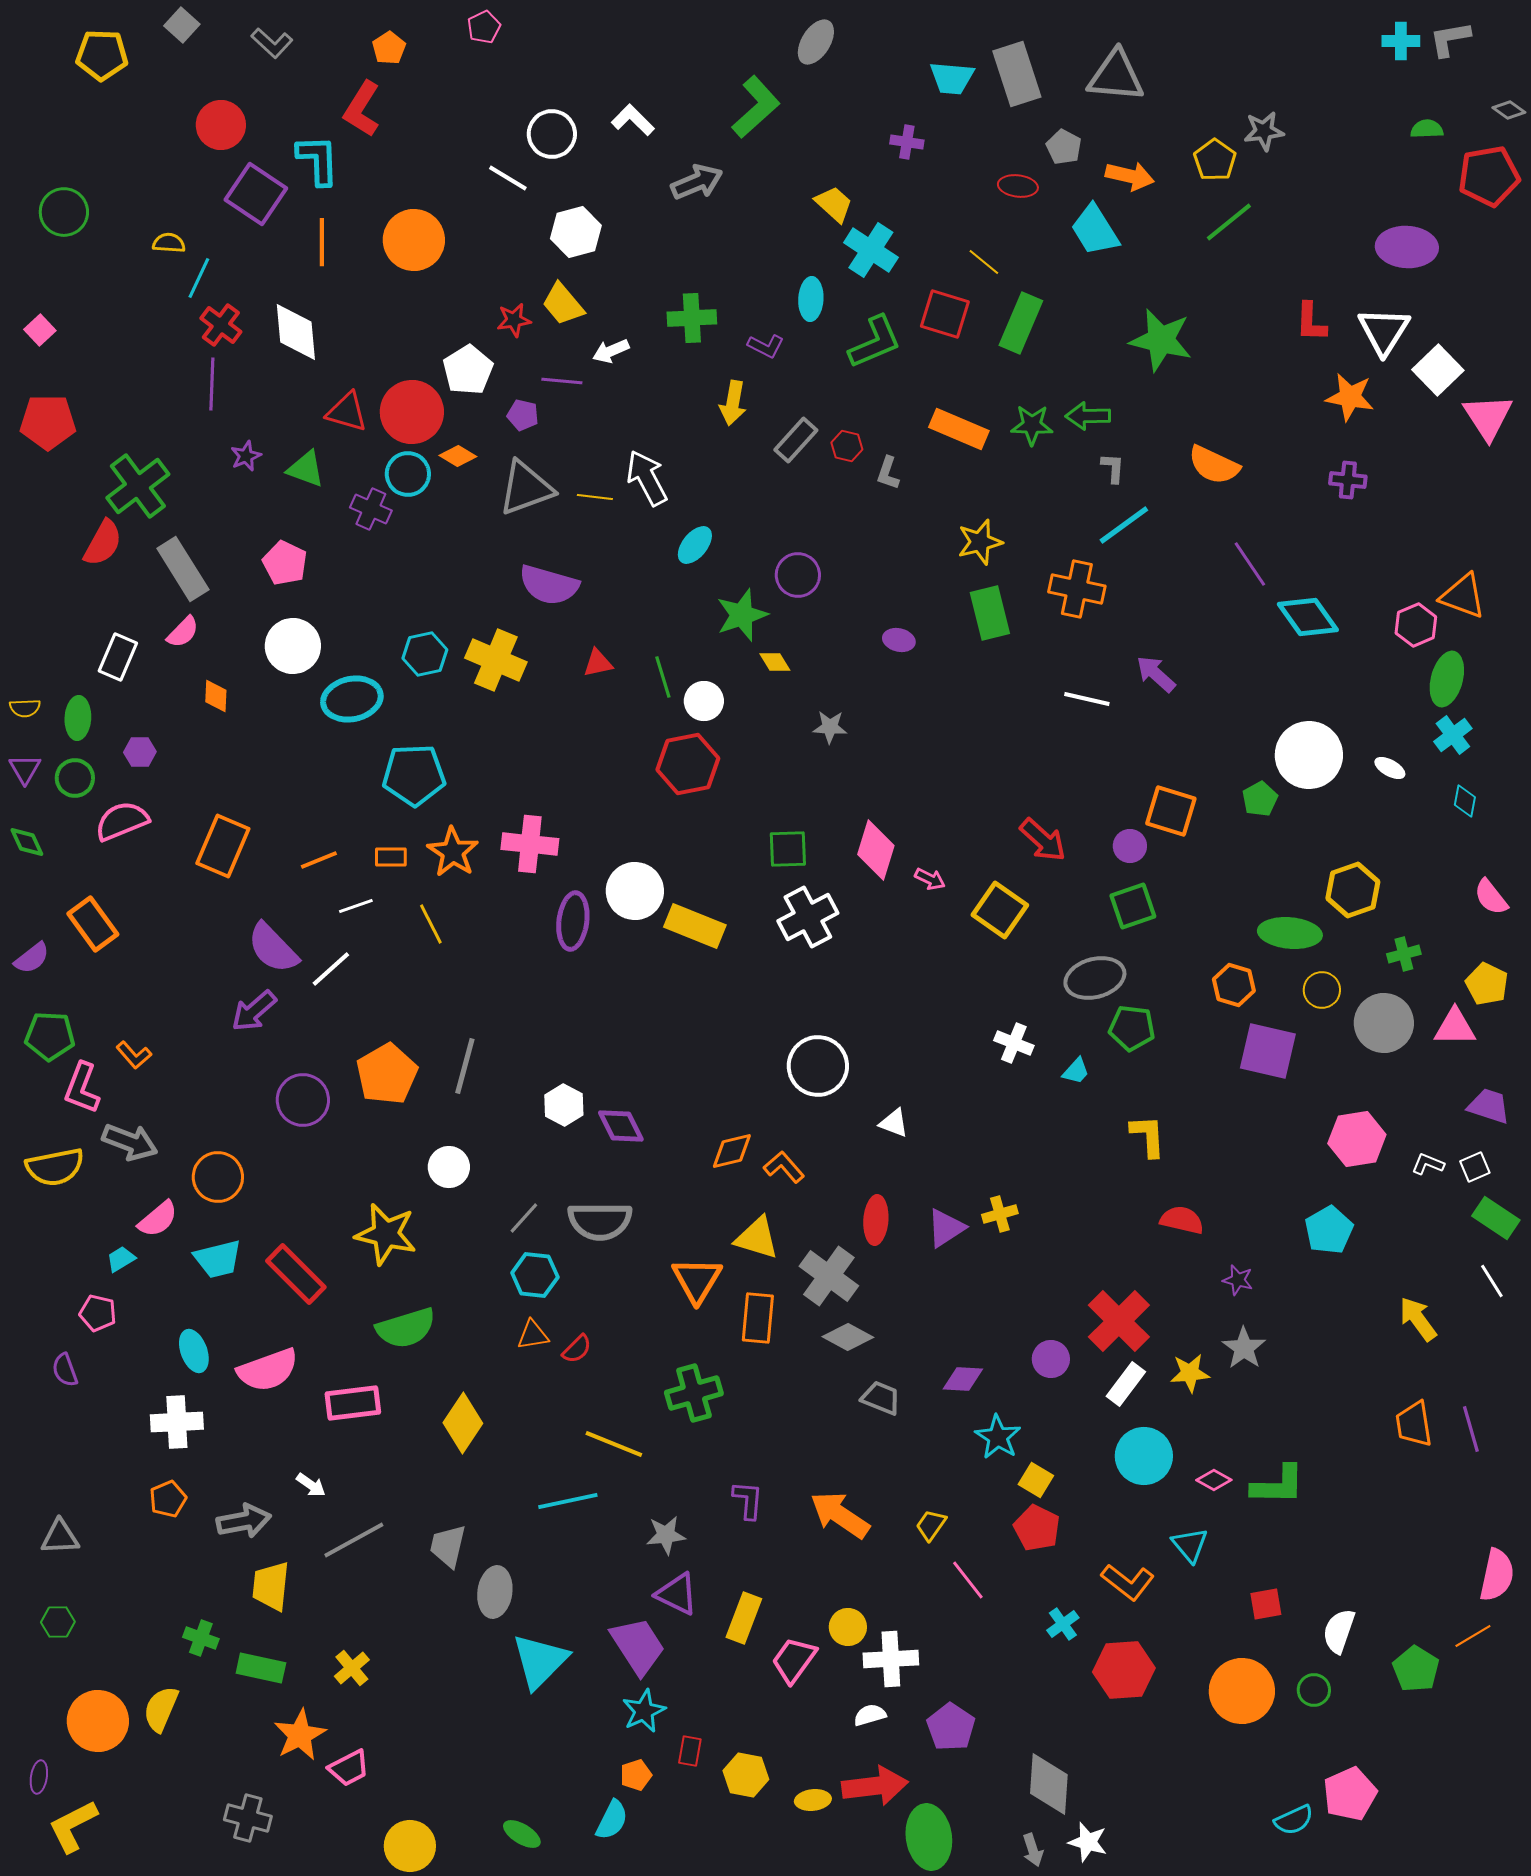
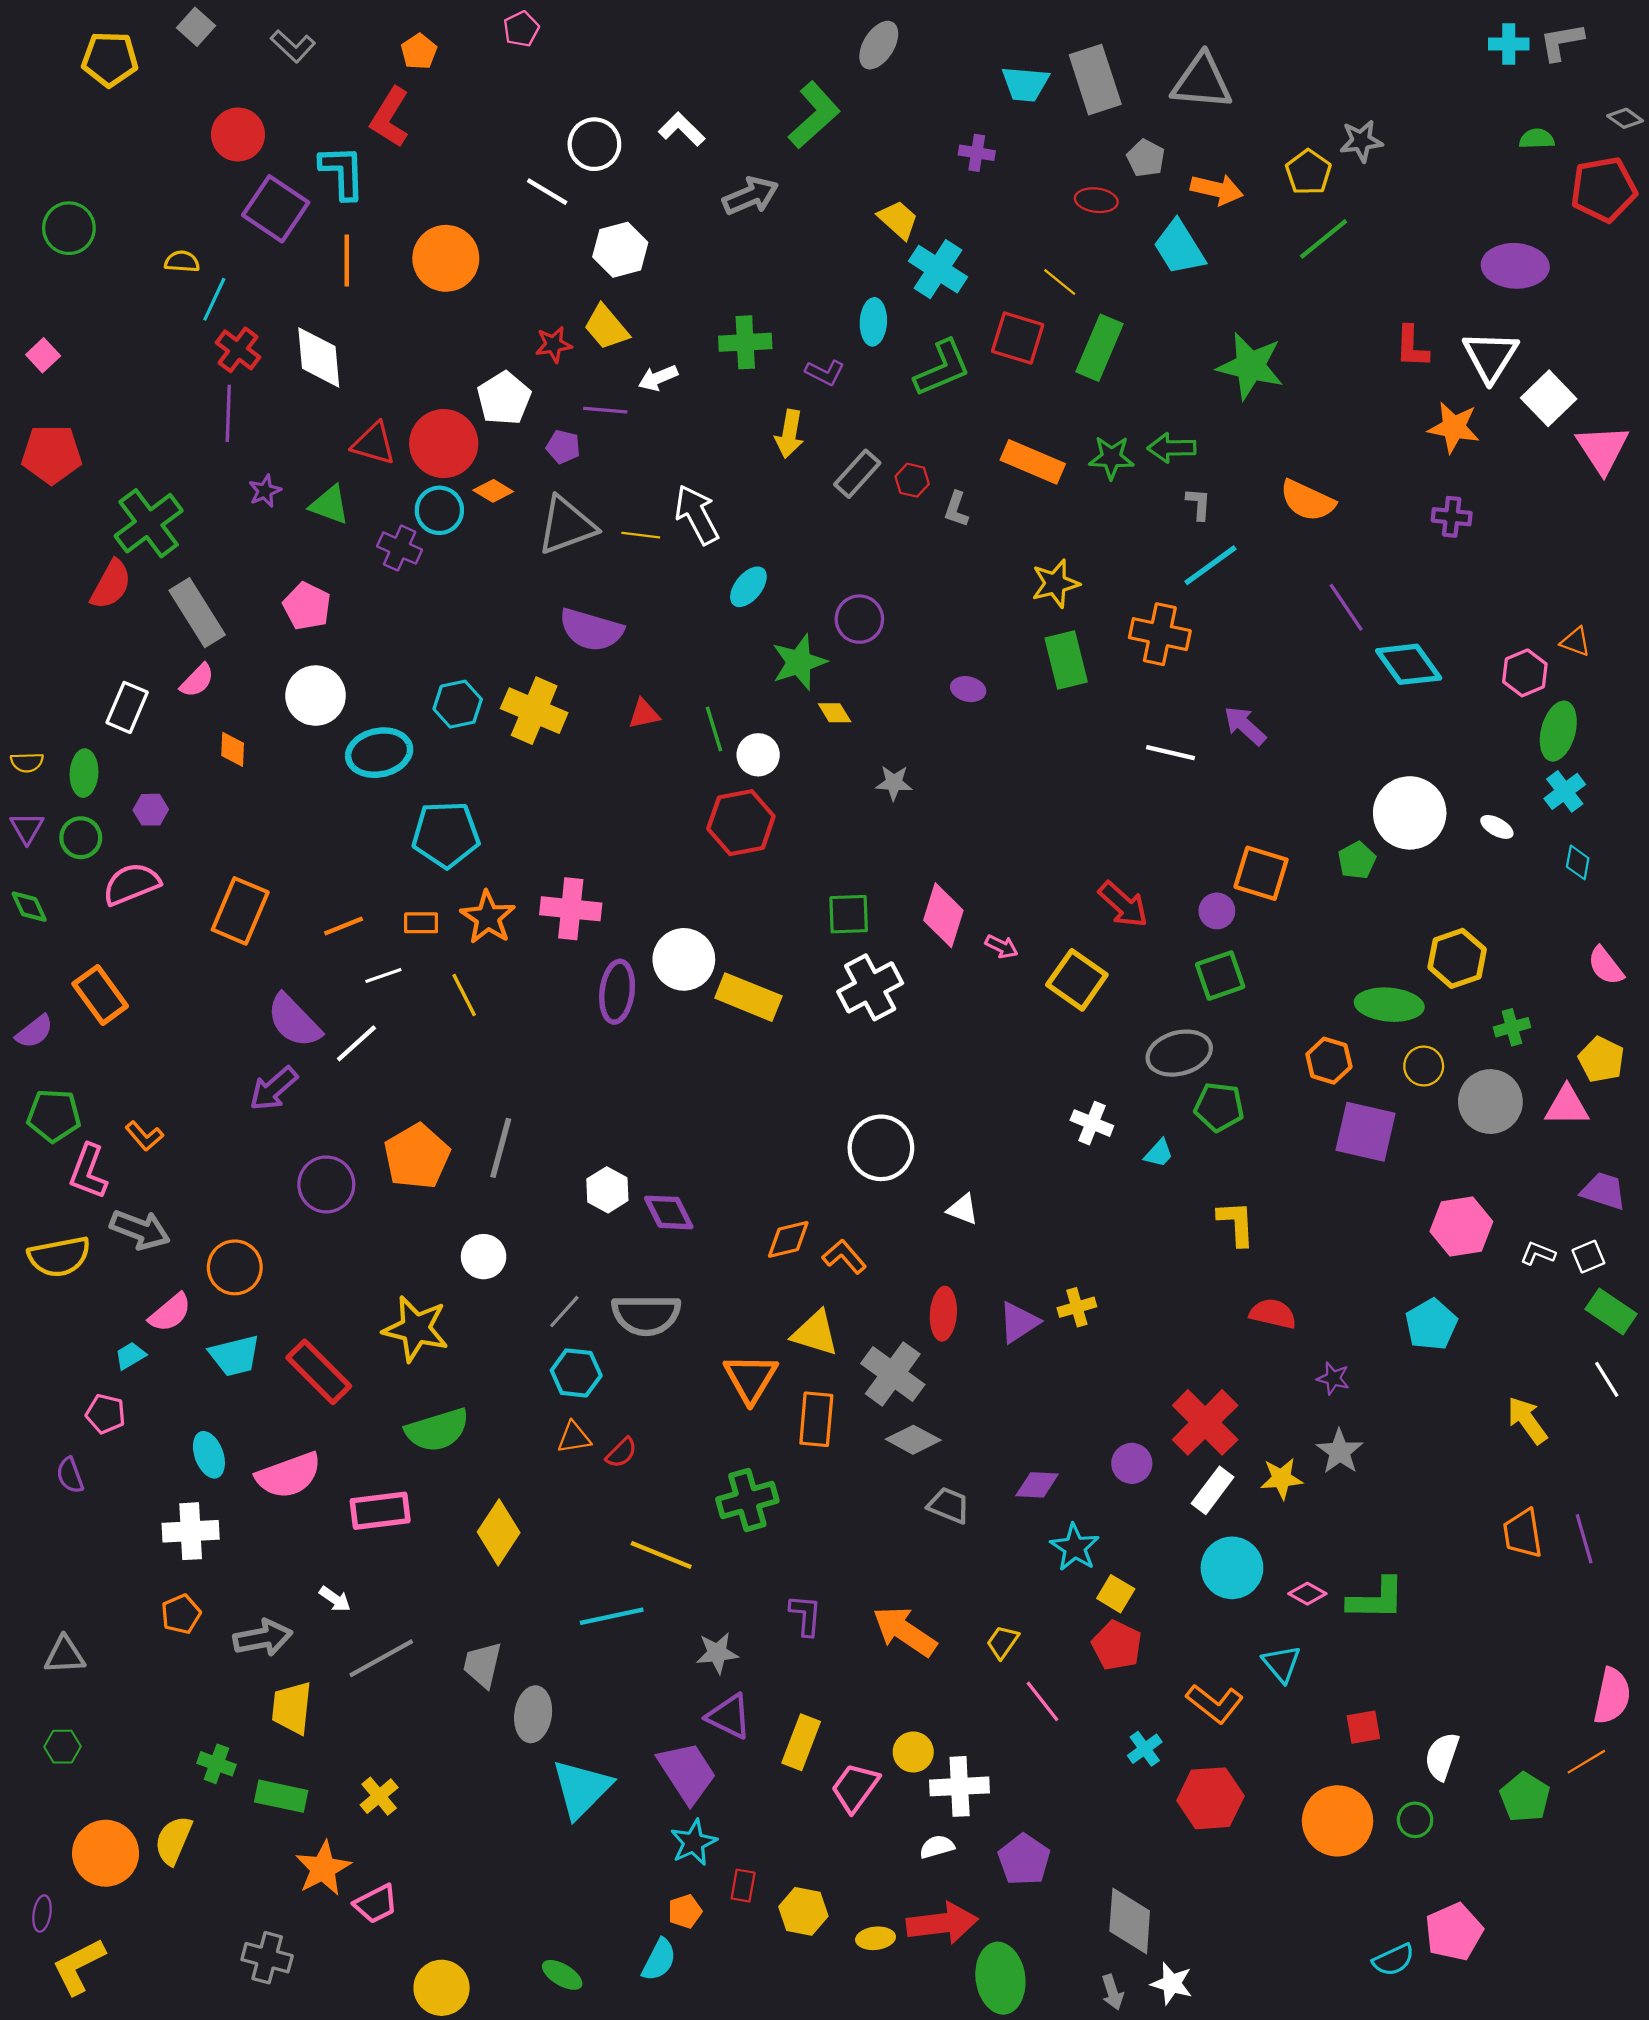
orange triangle: (1463, 596) -> (1576, 642), size x0.6

